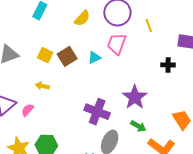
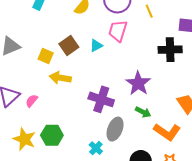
yellow square: (45, 55) -> (46, 56), moved
black cross: (168, 65) -> (170, 50), size x1.6
yellow arrow: (42, 86) -> (60, 78), moved, size x1.5

